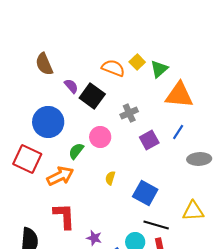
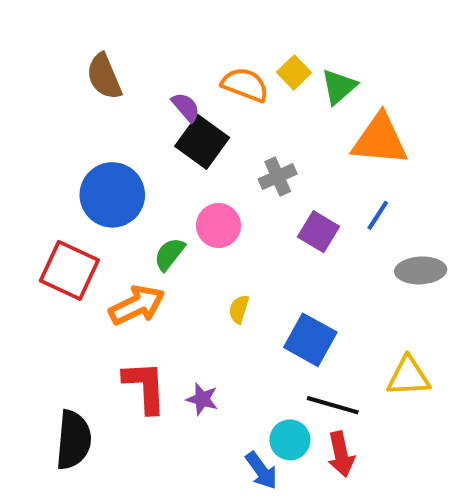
purple semicircle: (71, 86) -> (186, 107), moved
purple square: (149, 140) -> (318, 232), turned -30
purple star: (94, 238) -> (202, 399), moved

